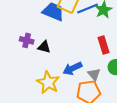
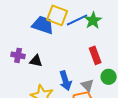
blue arrow: (72, 68) -> (65, 81), turned -78

